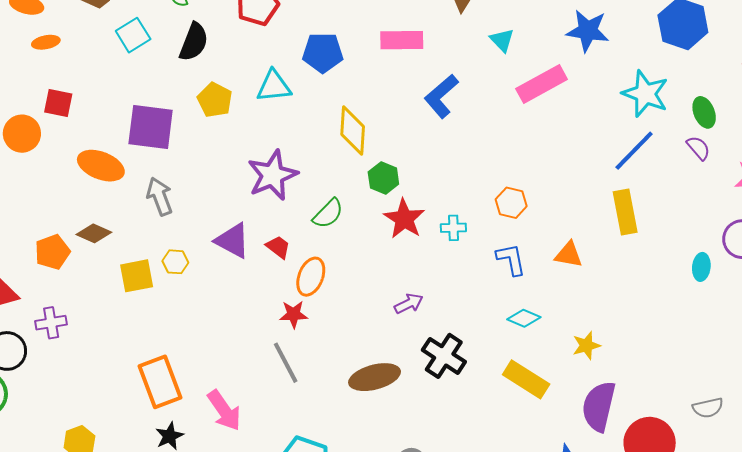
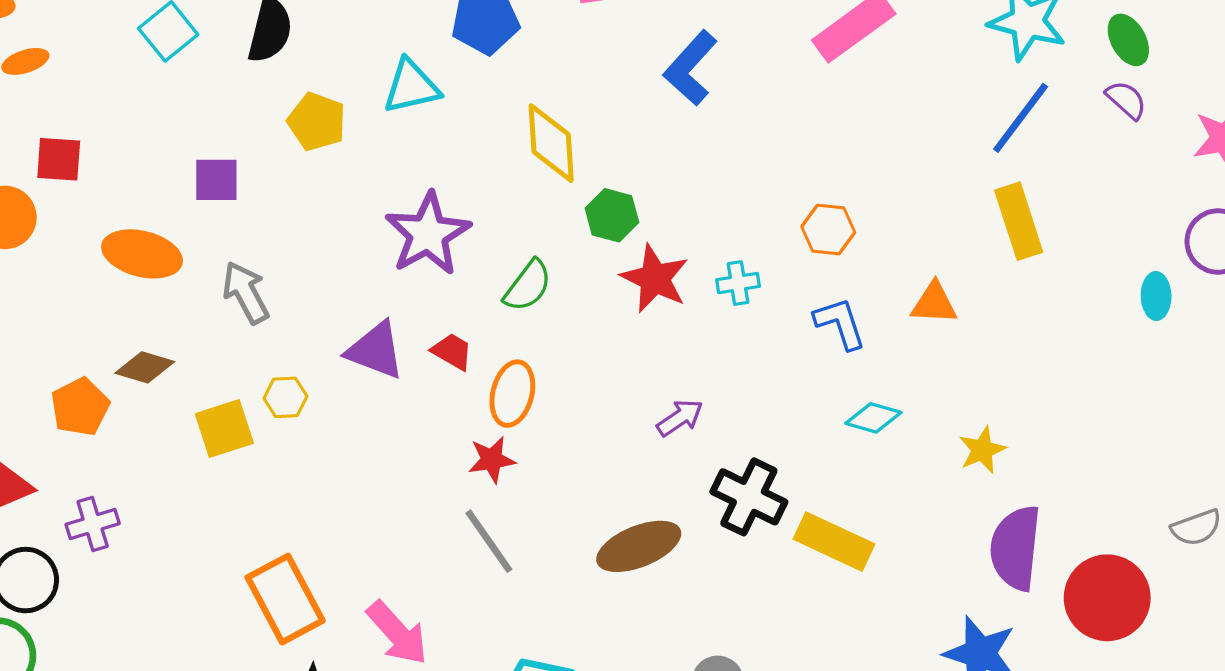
purple square: (151, 127) -> (216, 180), size x0.6
yellow rectangle: (526, 379) -> (834, 542), moved

